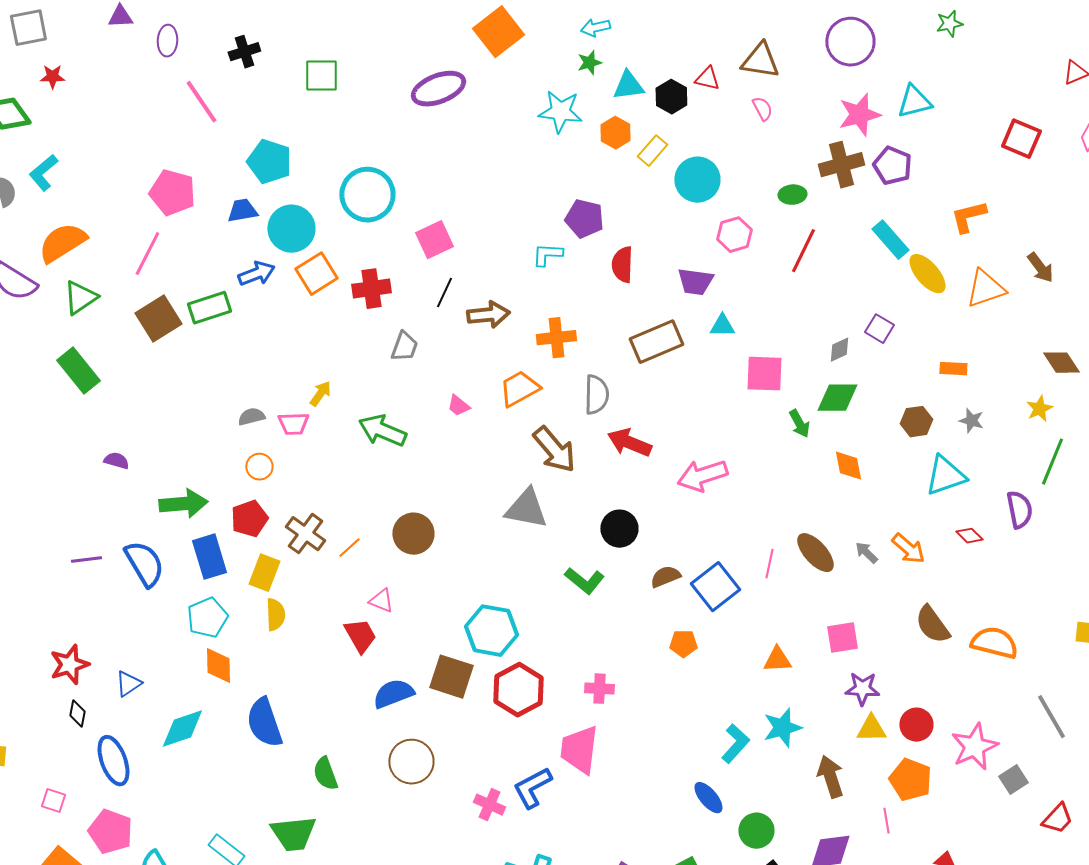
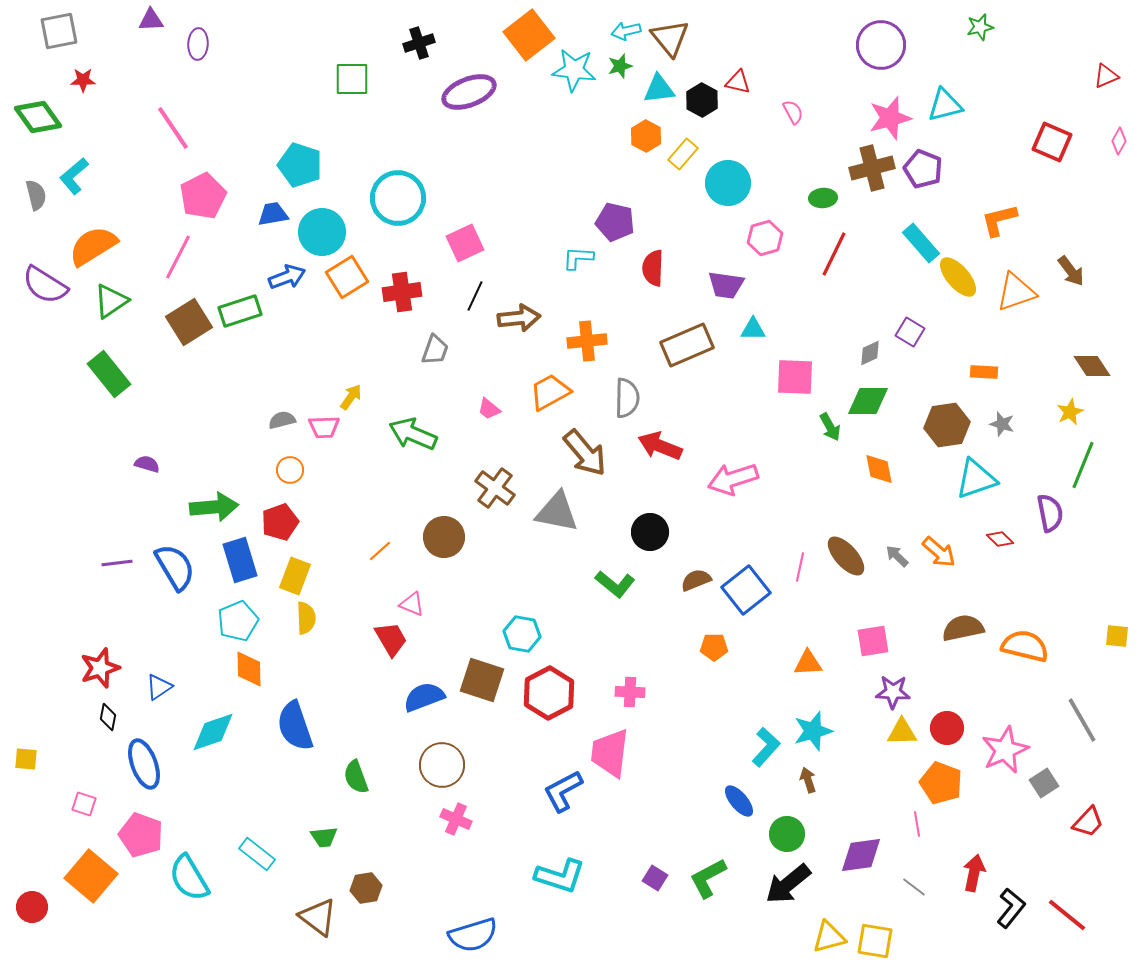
black cross: (244, 52) -> (419, 43), moved
brown triangle: (760, 61) -> (670, 38), moved, turned 42
pink line: (201, 102) -> (173, 128), moved
cyan star: (560, 112) -> (574, 70), moved
pink pentagon: (172, 193) -> (203, 196), turned 30
brown hexagon: (916, 422) -> (947, 425), size x1.4
brown cross: (305, 534) -> (495, 488), moved
brown semicircle: (932, 625) -> (963, 628), turned 114
cyan hexagon: (491, 631) -> (522, 634), size x0.7
brown arrow: (830, 777) -> (808, 780), moved, size x0.6
pink cross: (489, 805) -> (456, 819), moved
green trapezoid: (293, 834) -> (324, 837), size x0.6

